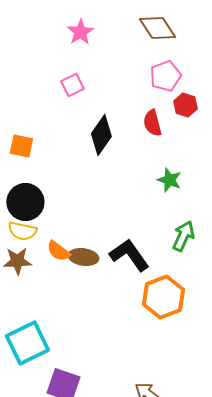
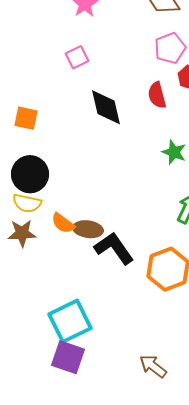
black diamond: (101, 135) -> (106, 107), turned -48
black L-shape: (129, 255) -> (114, 248), moved
cyan square: (27, 343) -> (70, 321), moved

